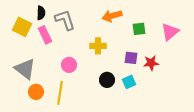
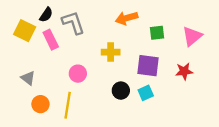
black semicircle: (41, 13) -> (46, 15), turned 32
purple square: (131, 58) -> (148, 66), size x1.5
red star: (151, 63) -> (184, 71), moved
gray triangle: (25, 69) -> (28, 78), size x0.6

